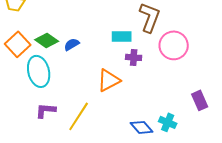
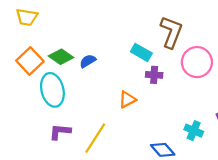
cyan rectangle: (122, 36) -> (141, 52), turned 30
orange triangle: (109, 80) -> (127, 100), size x0.7
cyan cross: (168, 122) -> (194, 131), moved

